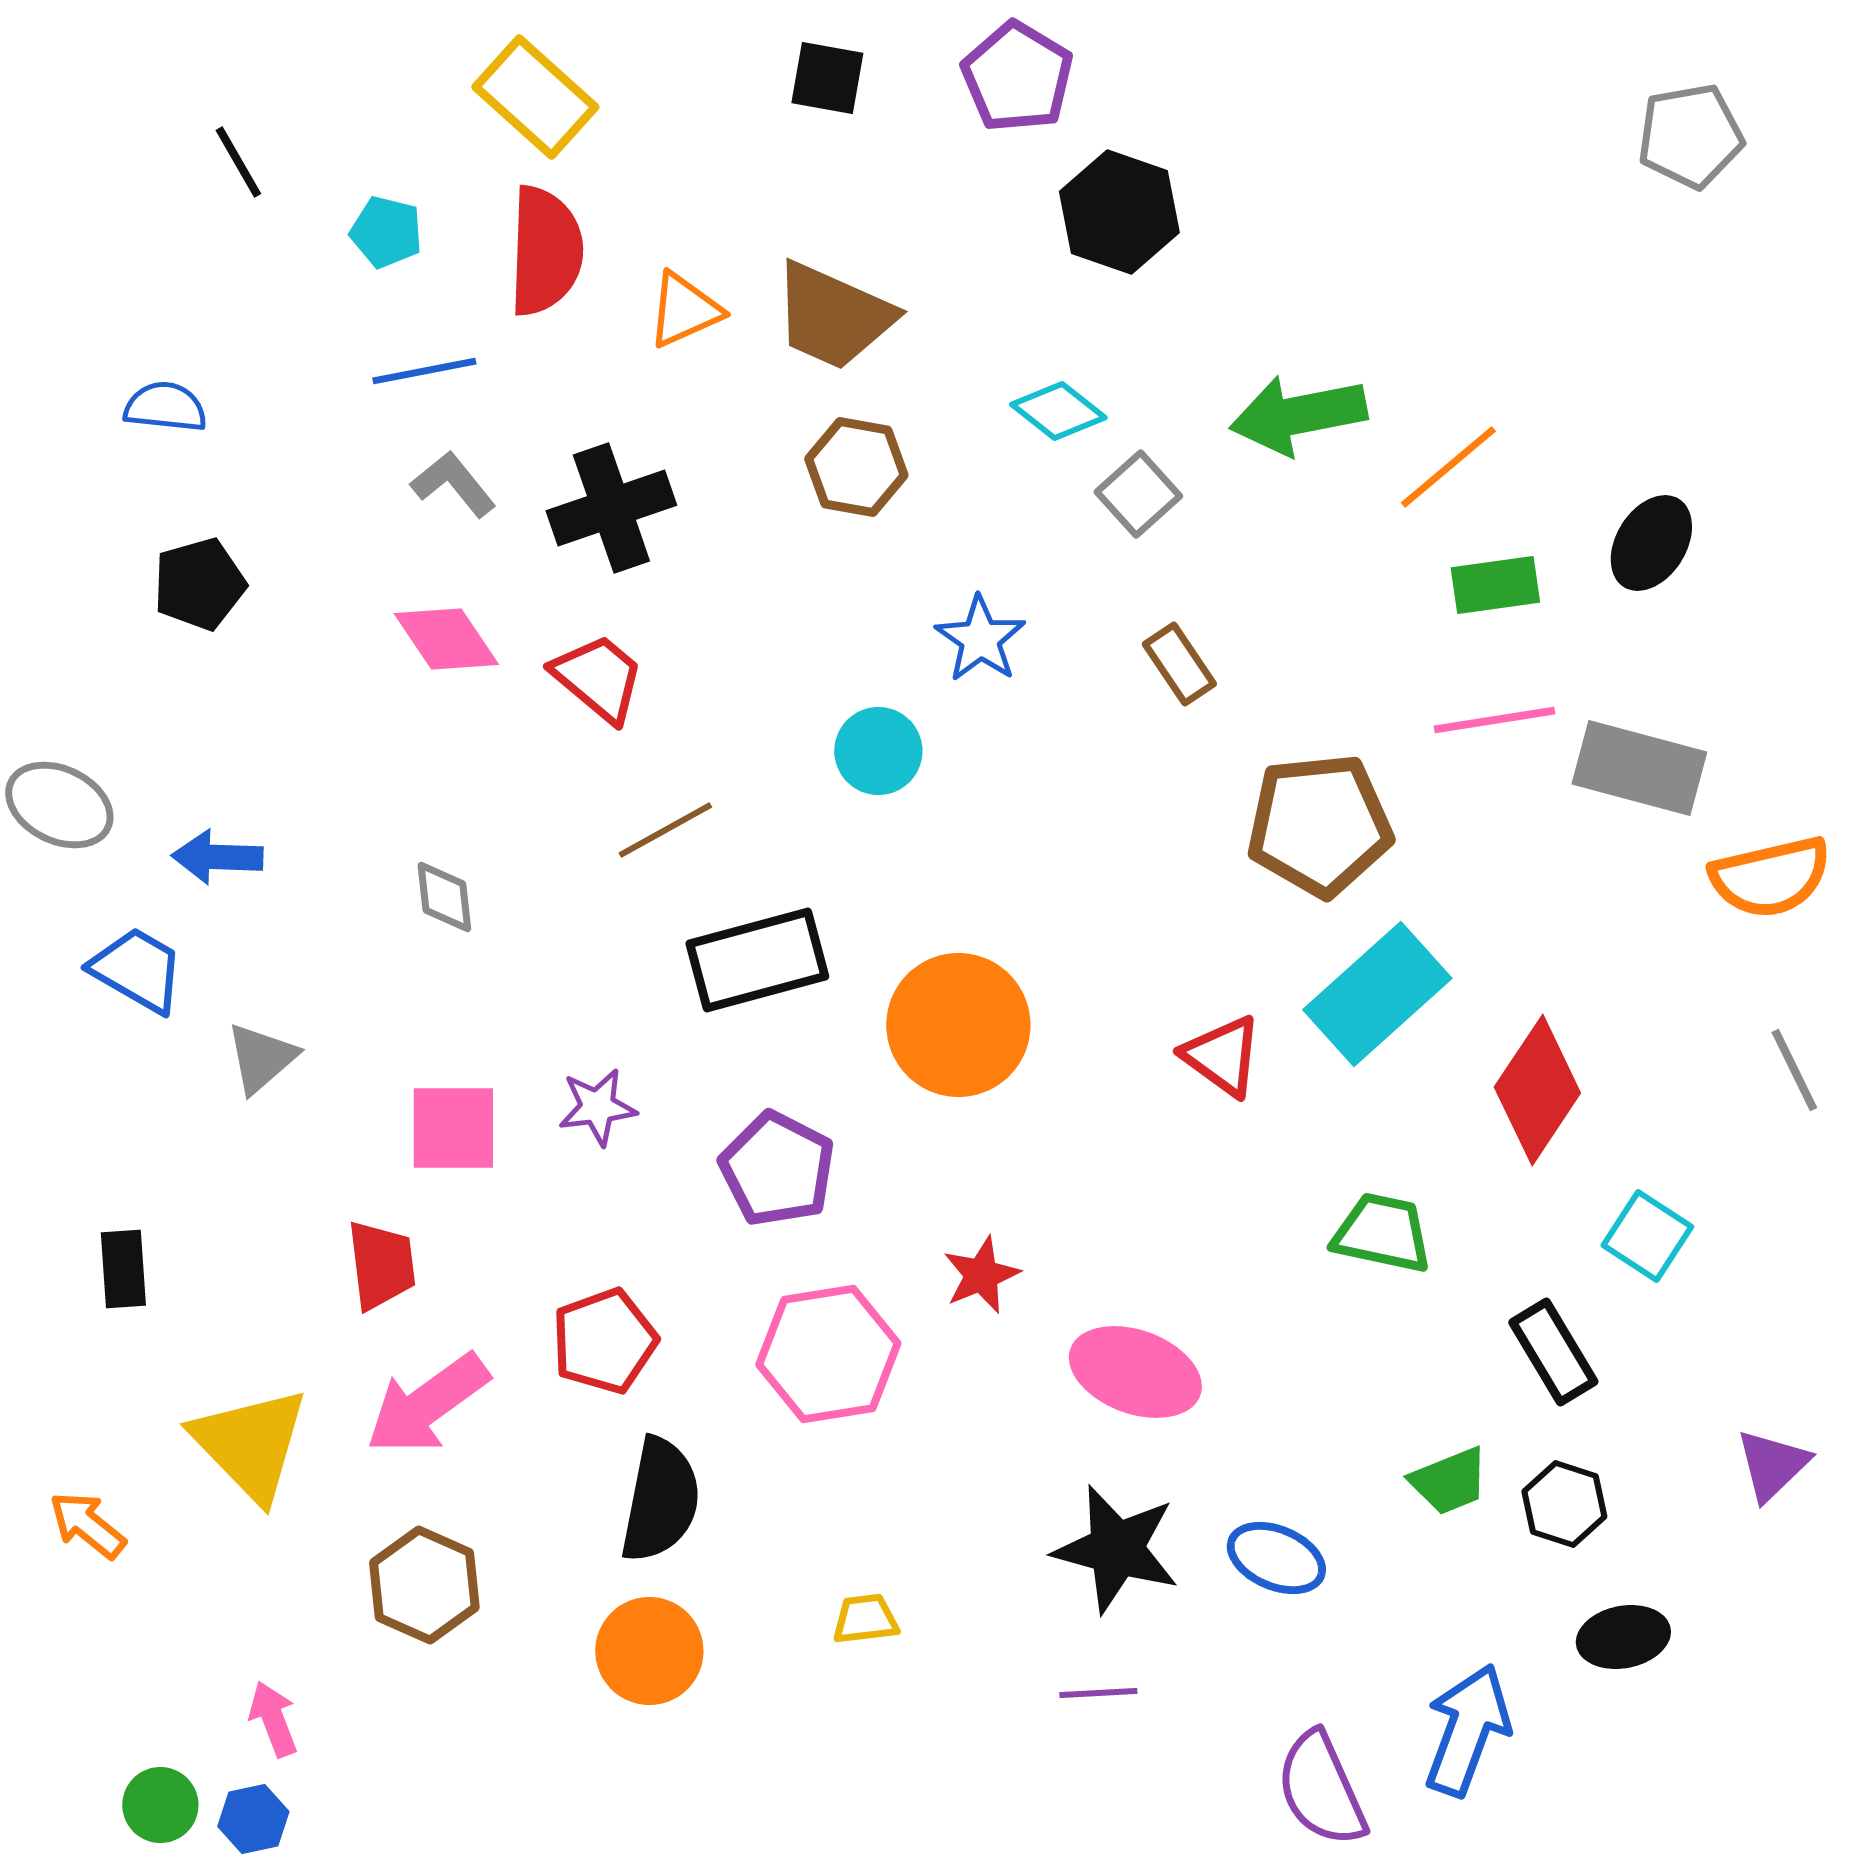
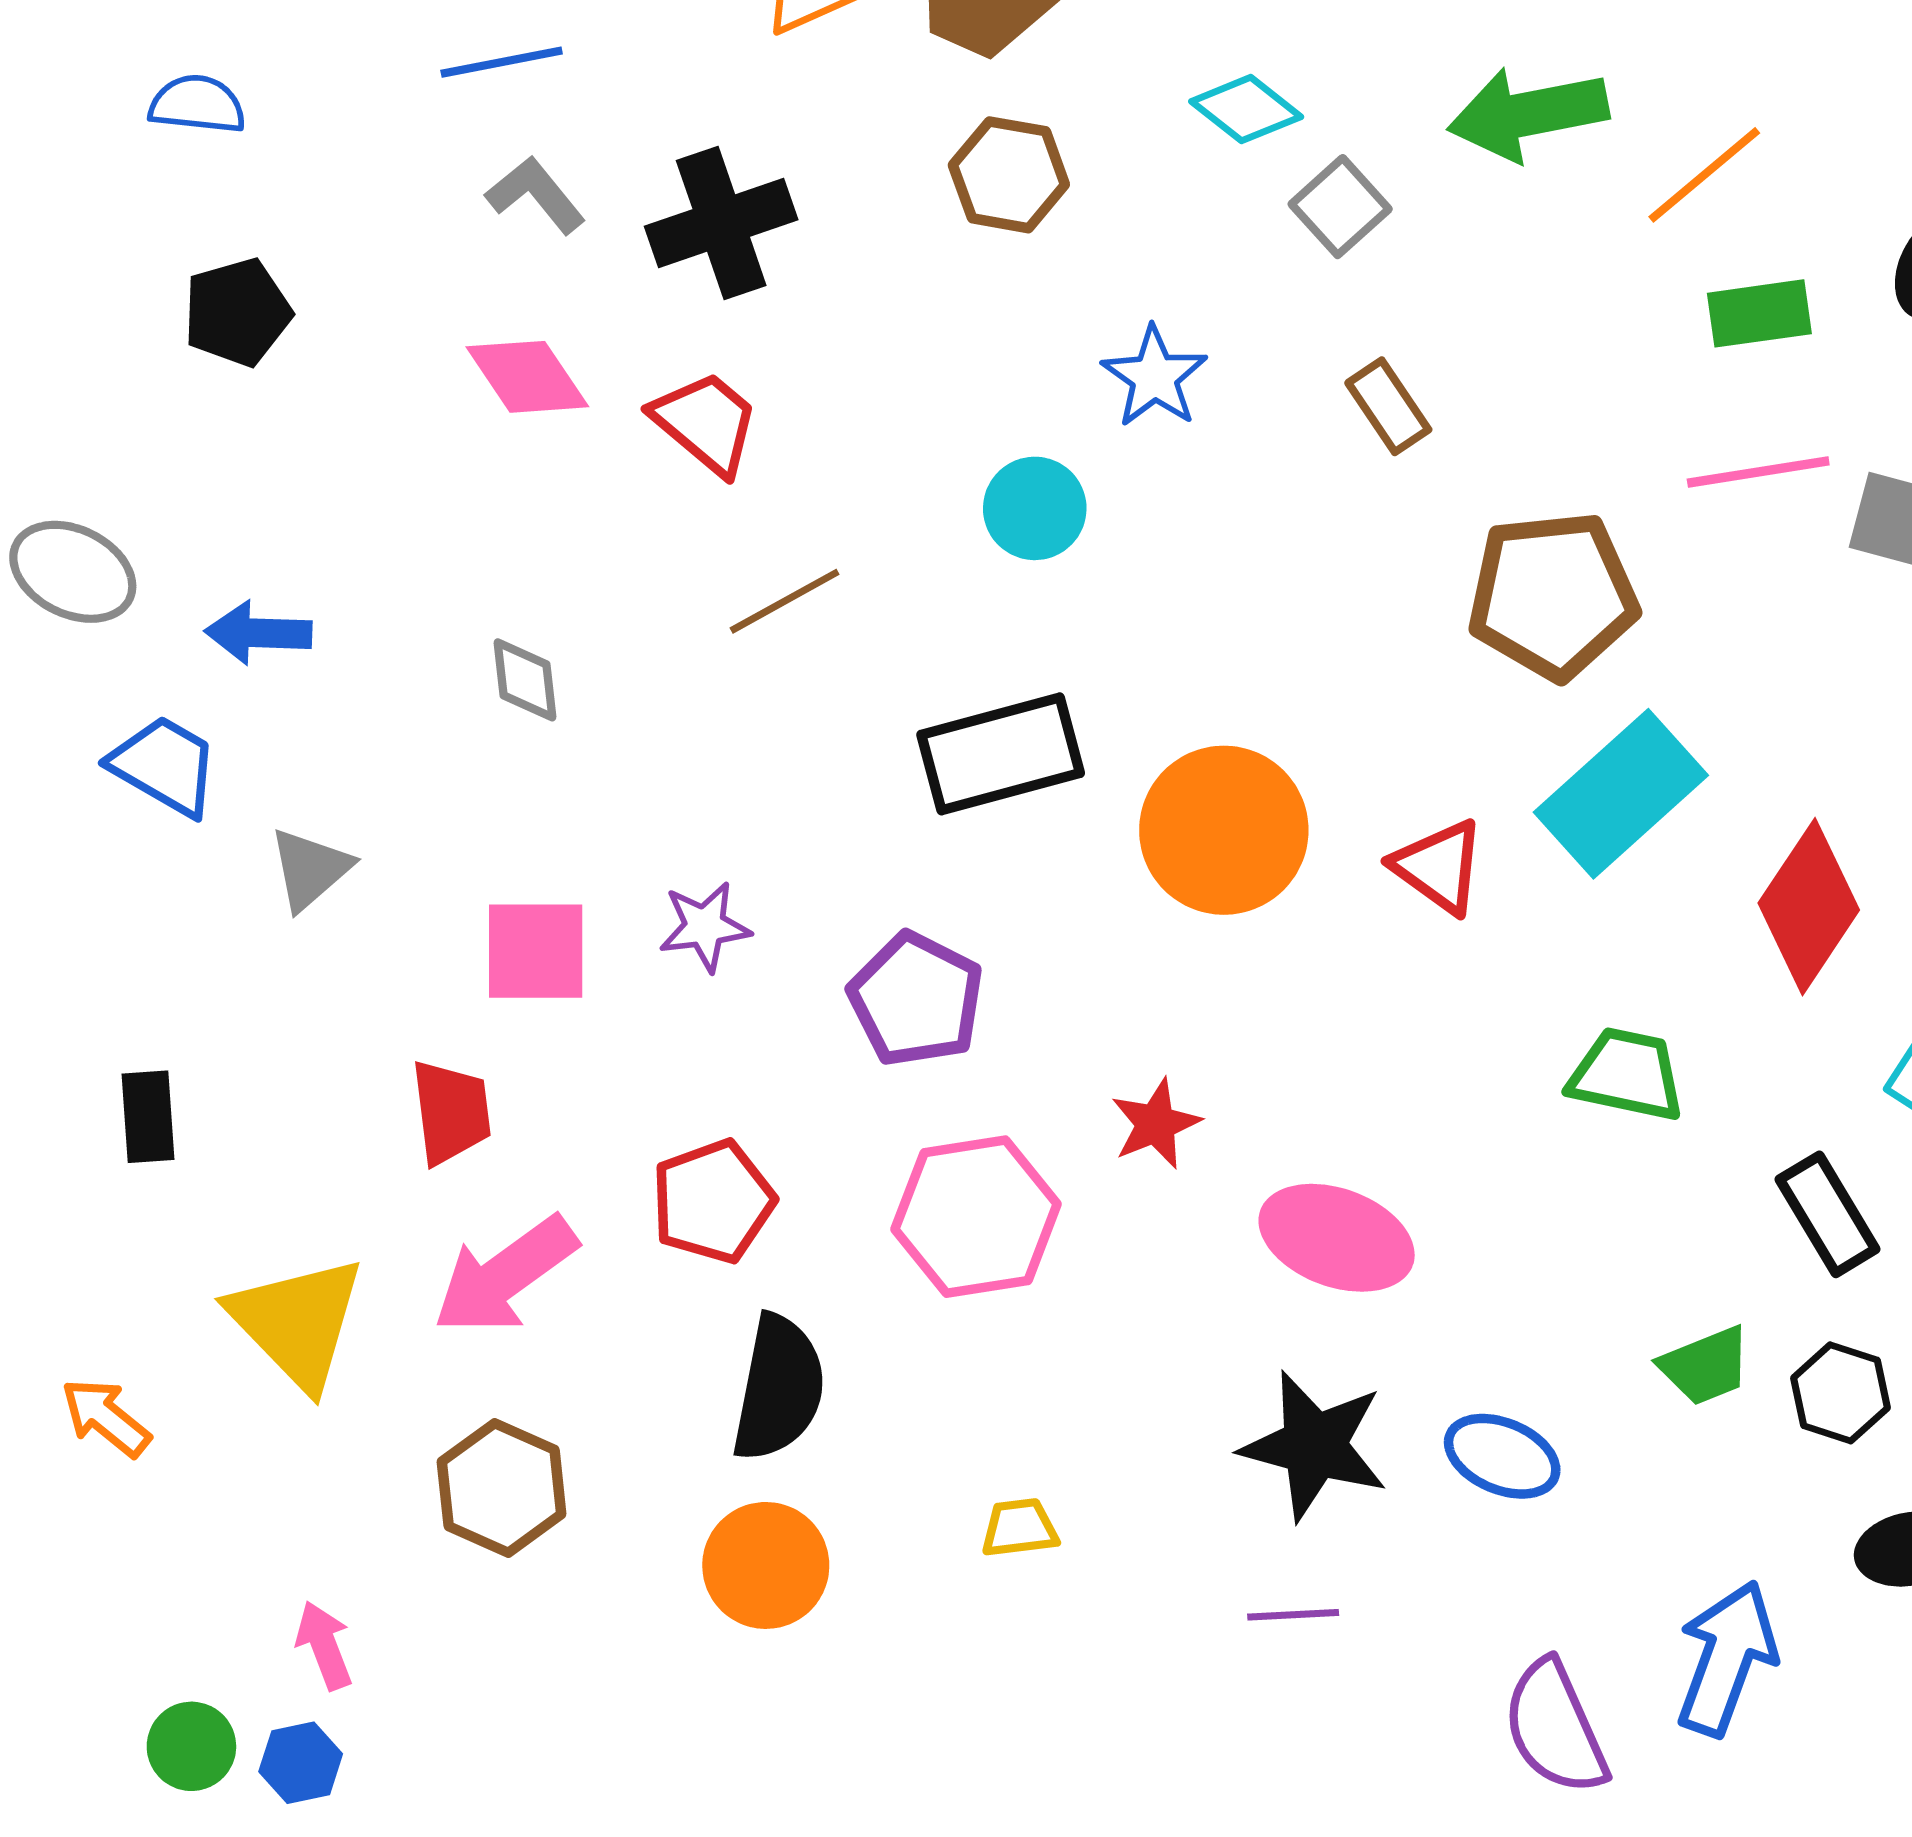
black rectangle: (757, 960) -> (1001, 754), moved
orange circle: (958, 1025) -> (1224, 830), moved

